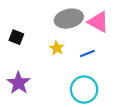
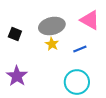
gray ellipse: (69, 19) -> (52, 26), moved

